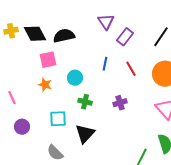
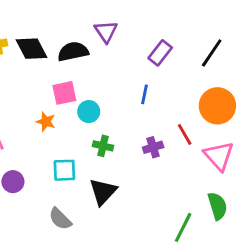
purple triangle: (106, 22) -> (106, 31), moved
pink square: (48, 60) -> (64, 93), moved
blue line: (105, 64) -> (145, 94), moved
red line: (131, 69) -> (185, 134), moved

